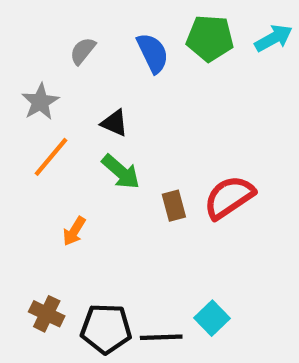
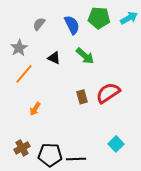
green arrow: (121, 172) -> (85, 56), moved
brown cross: (47, 314) -> (22, 148), turned 35
cyan square: (212, 318) -> (116, 144), moved

